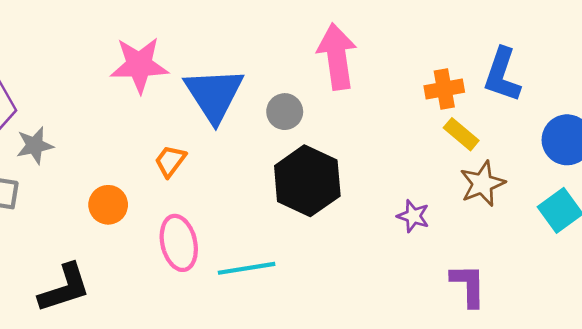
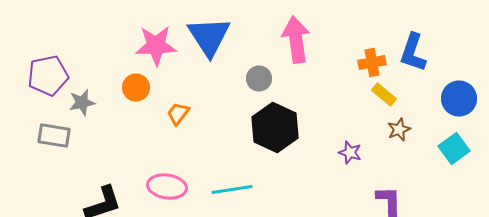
blue triangle: (214, 95) -> (209, 36), moved
brown star: (482, 184) -> (399, 130), size x0.7
orange circle: (108, 205) -> (136, 88), moved
pink ellipse: (179, 243) -> (167, 186), moved, turned -69

